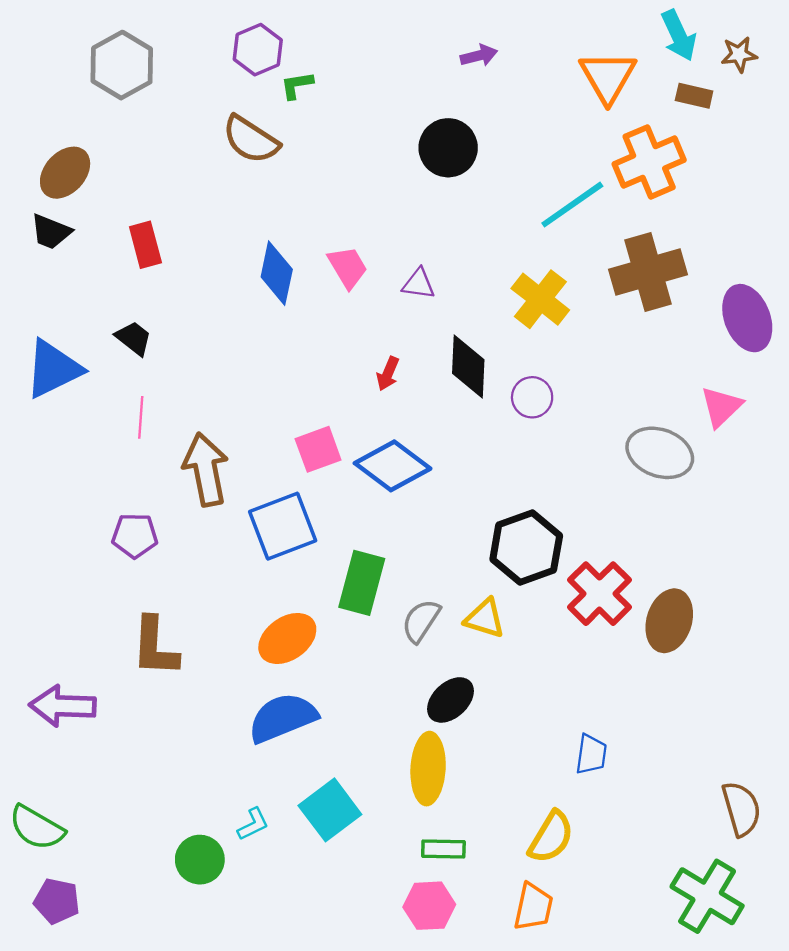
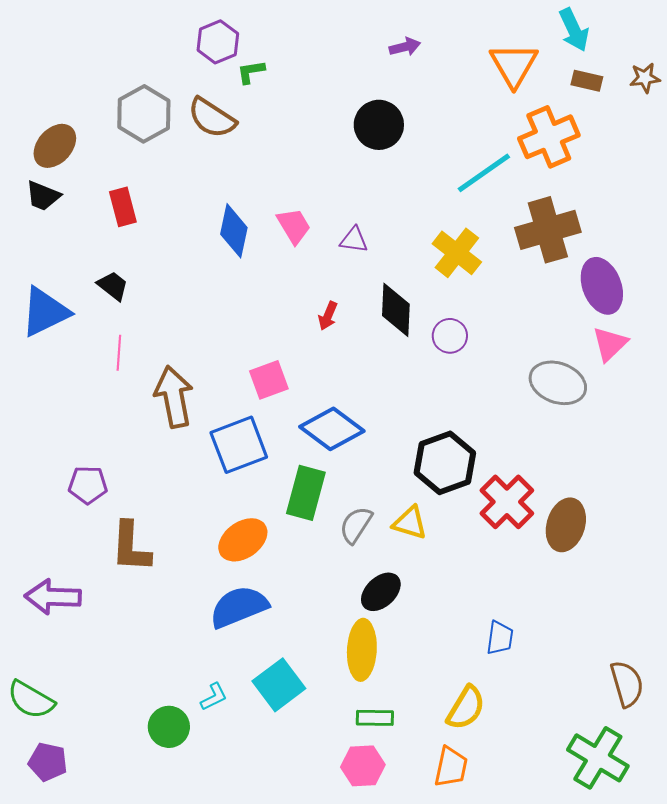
brown star: (739, 54) -> (645, 78), moved
gray hexagon: (122, 65) -> (144, 114), moved
purple ellipse: (747, 318) -> (602, 286), moved
blue diamond: (393, 466) -> (332, 429), moved
purple pentagon: (135, 536) -> (88, 485), moved

